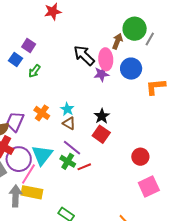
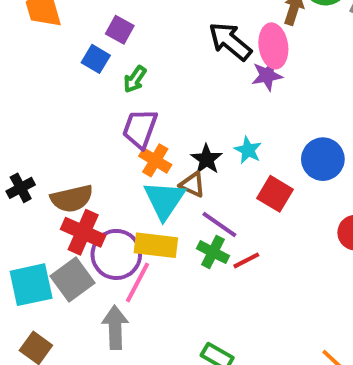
blue circle: (131, 69) -> (323, 159), moved
cyan star: (67, 109) -> (248, 150), moved
black star: (102, 116) -> (207, 159), moved
purple trapezoid: (15, 122) -> (140, 129), moved
brown triangle: (69, 123) -> (192, 185), moved
cyan triangle: (42, 155) -> (164, 200), moved
yellow rectangle: (32, 192) -> (156, 245), moved

